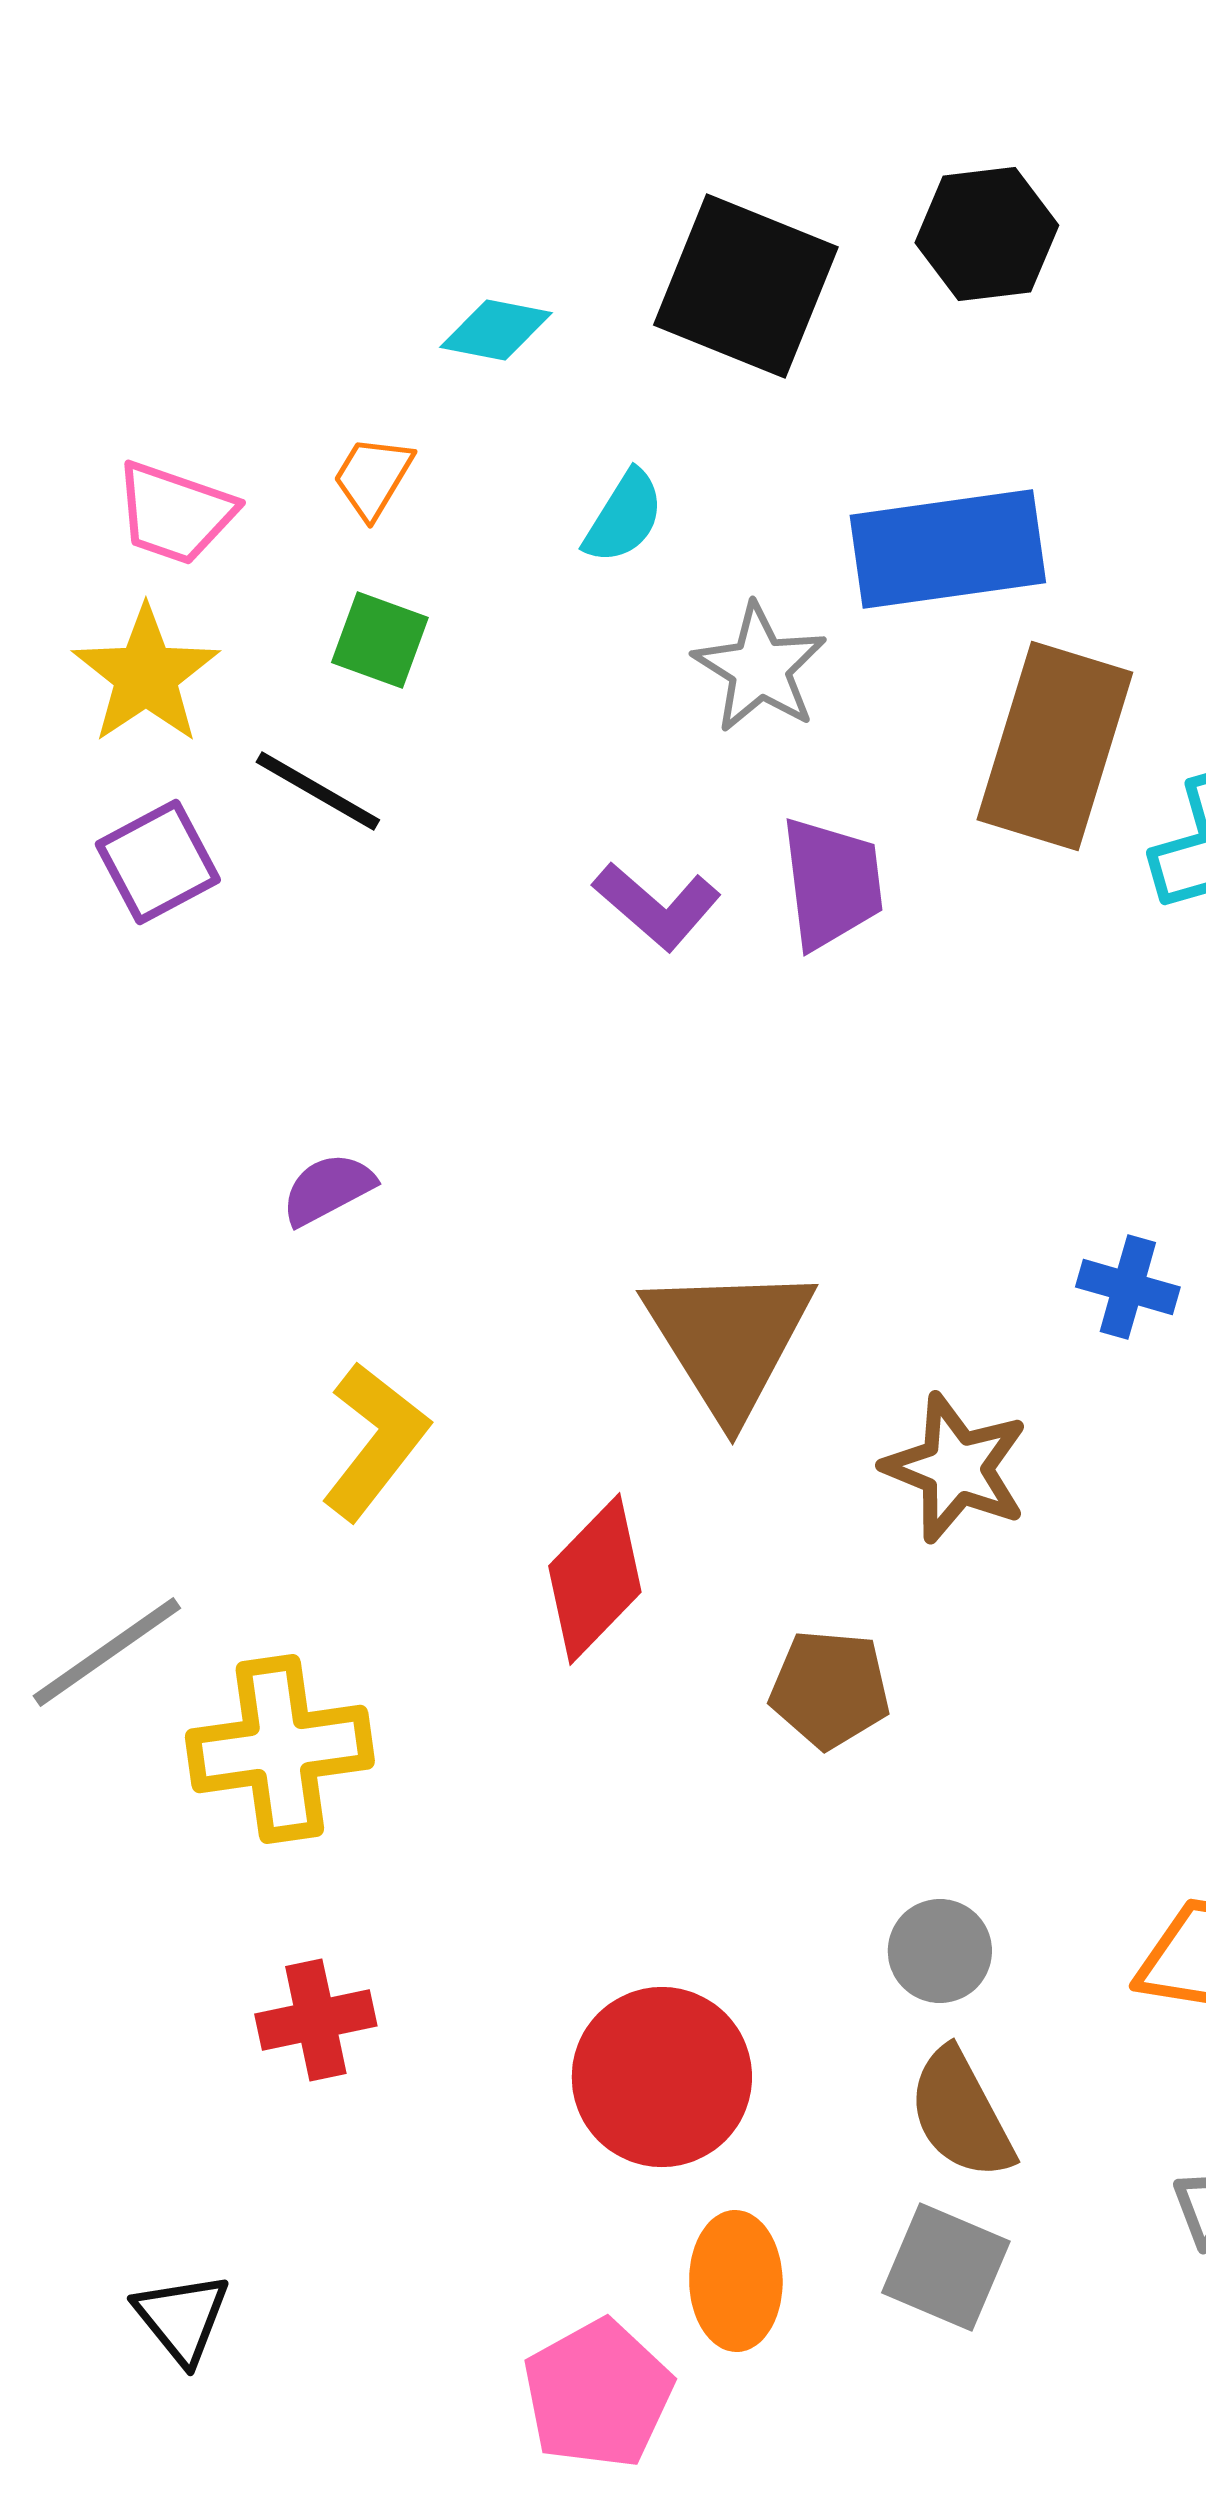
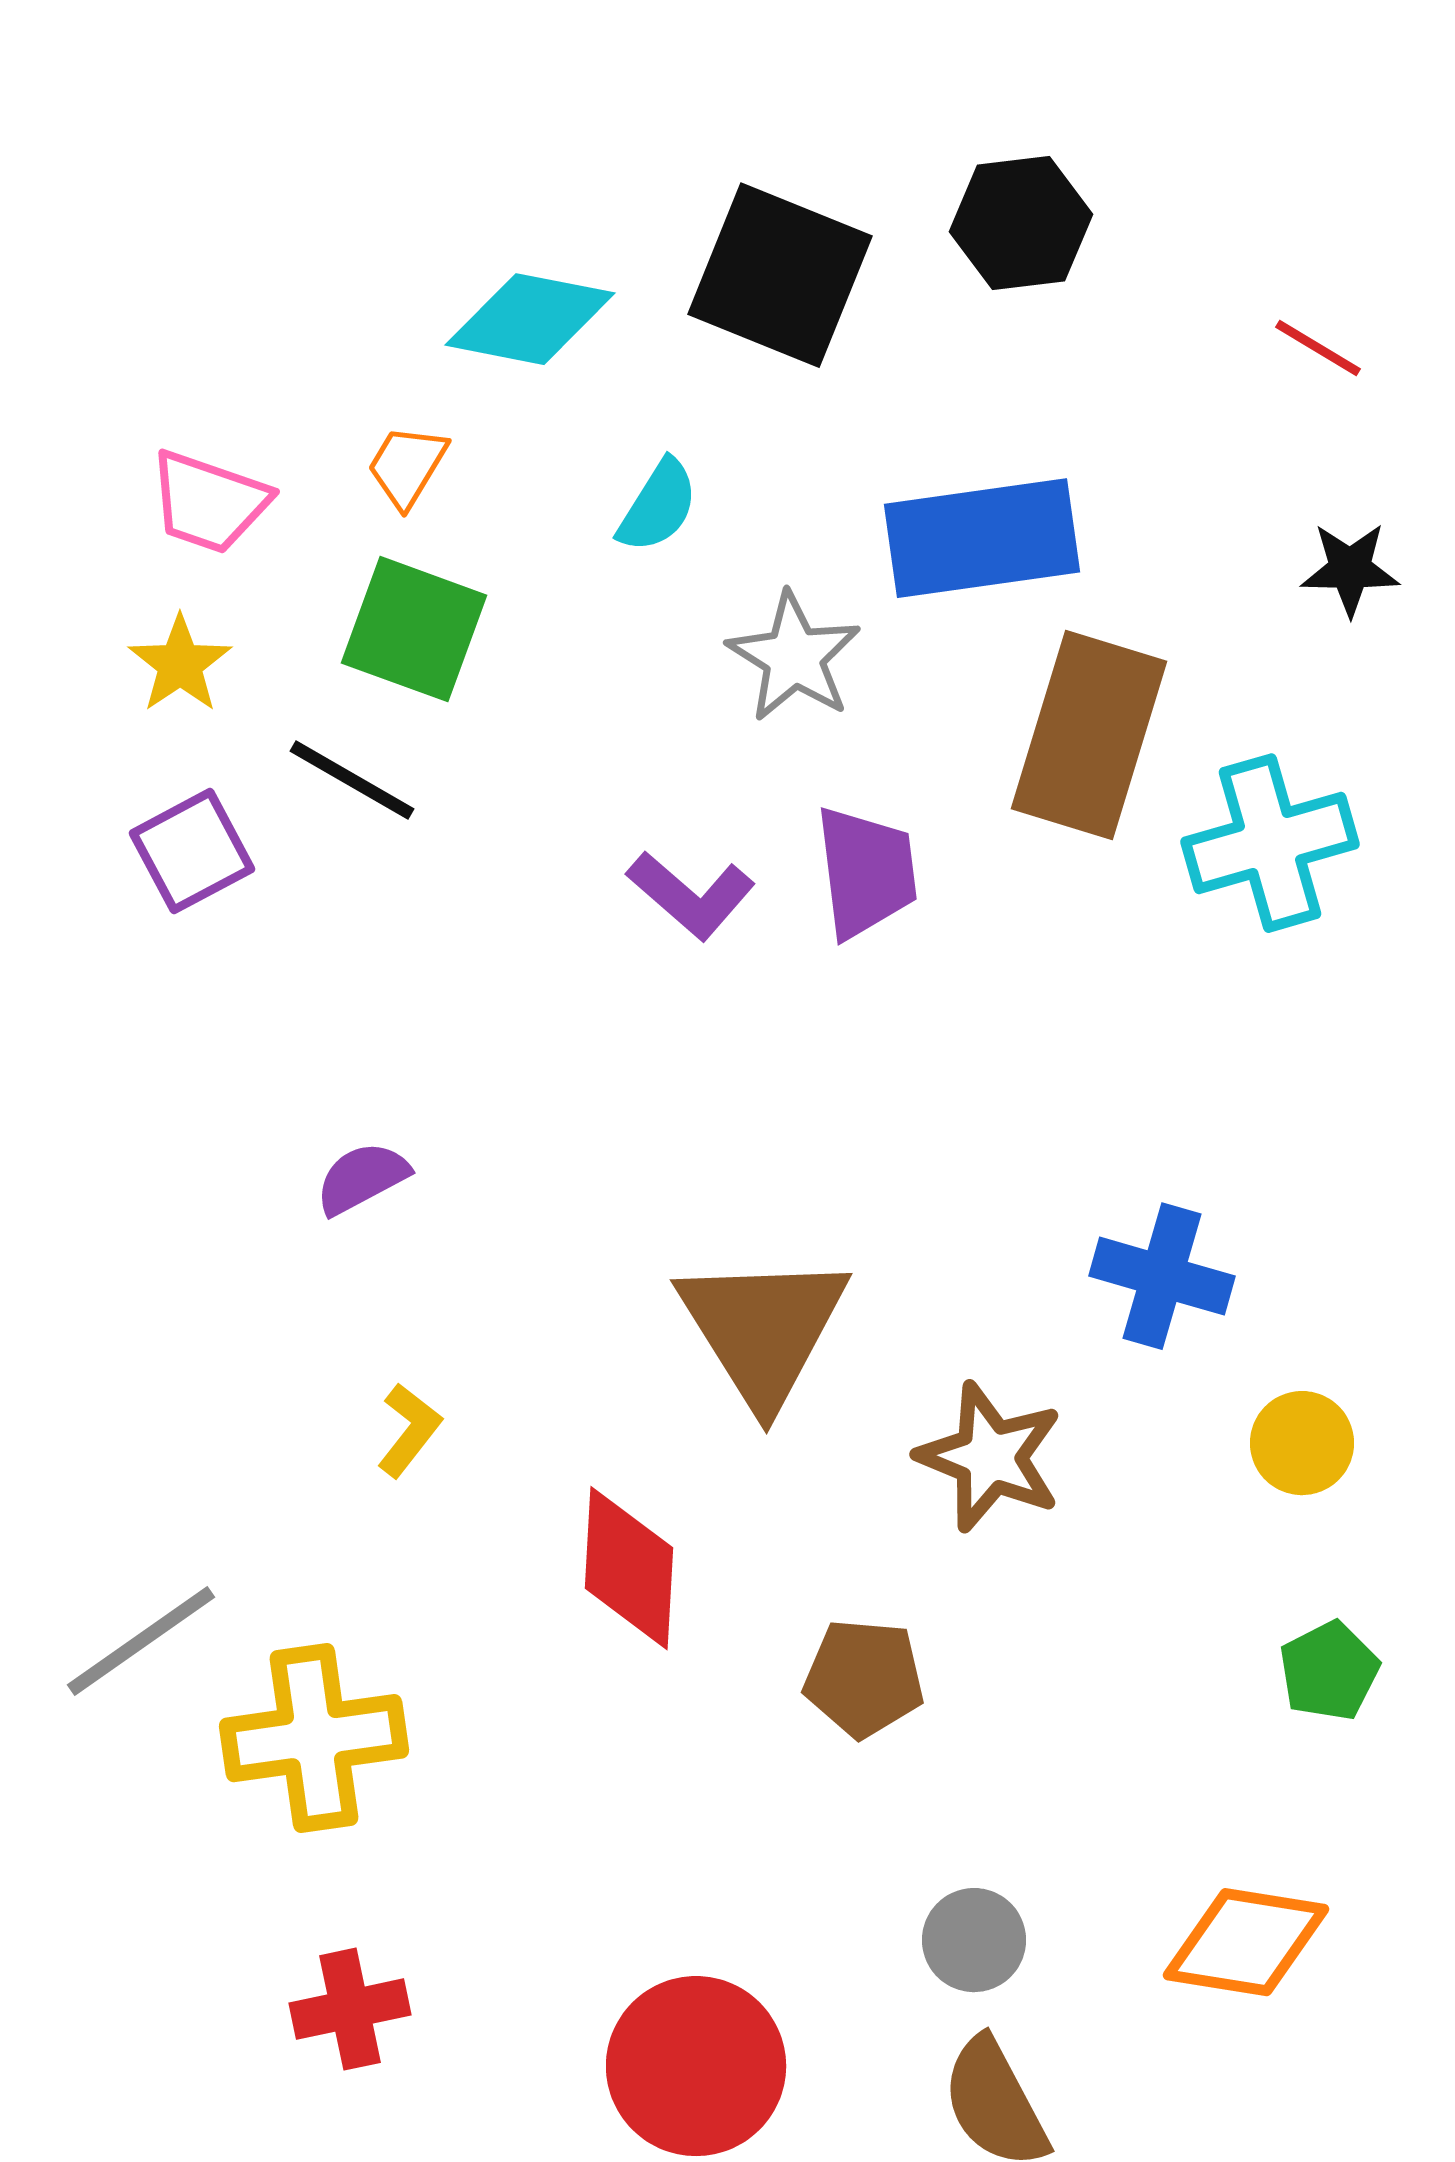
cyan diamond: (496, 330) -> (530, 319), size x1.5
green square: (380, 640) -> (414, 629), size x1.5
yellow star: (146, 675) -> (180, 664), size x0.7
blue cross: (1128, 1287) -> (1162, 1276), size x1.4
yellow L-shape: (375, 1441) -> (409, 1430), size x0.6
red diamond: (595, 1579) -> (629, 1568), turned -41

